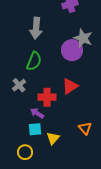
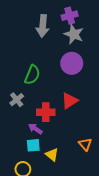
gray arrow: (36, 28) -> (43, 26), moved
gray star: (83, 38) -> (74, 34), moved
yellow triangle: (53, 138) -> (52, 155), turned -32

